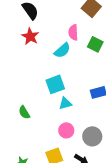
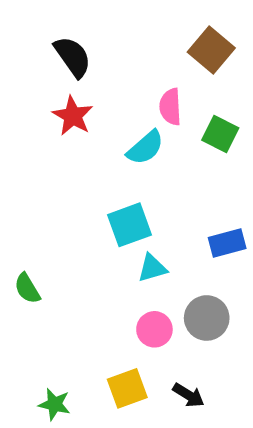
green semicircle: (24, 112) -> (27, 288), moved
gray circle: (92, 136) -> (207, 318), moved

